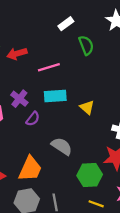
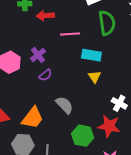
green semicircle: (86, 45) -> (107, 23), size x1.4
cyan rectangle: (55, 96) -> (91, 55), moved

